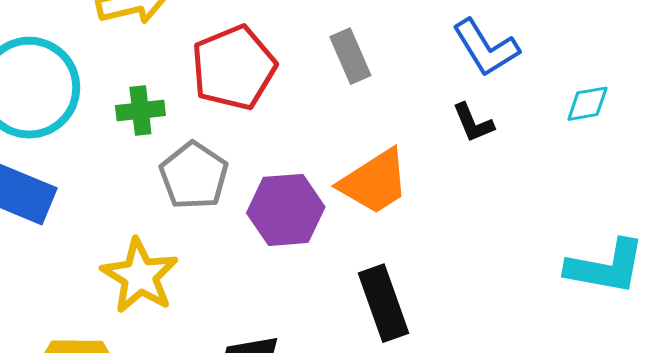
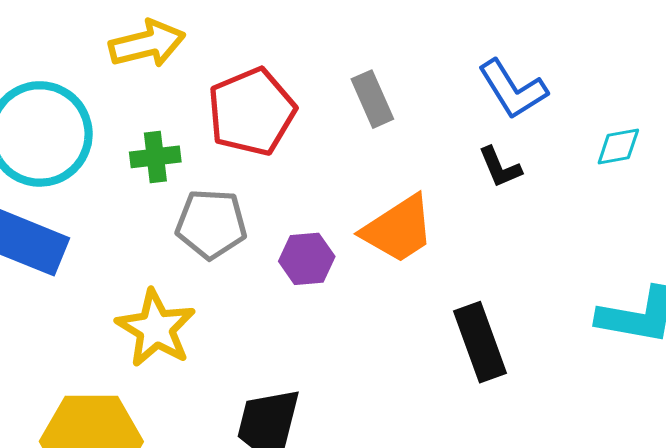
gray pentagon: (194, 176) -> (211, 224), turned -30
purple hexagon: (286, 210) -> (307, 259), size x0.7
black rectangle: (384, 303) -> (480, 342), moved

